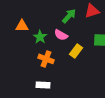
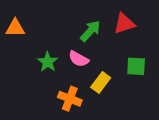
orange triangle: (22, 26) -> (15, 28), moved
orange cross: (46, 59) -> (70, 99), moved

